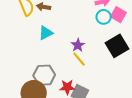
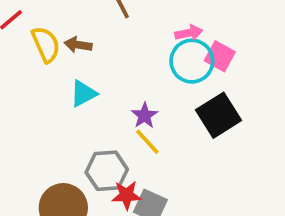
cyan circle: (104, 17) -> (192, 61), size x1.5
gray hexagon: (44, 75) -> (107, 171), moved

